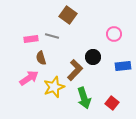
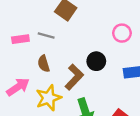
brown semicircle: (41, 58) -> (44, 64), moved

